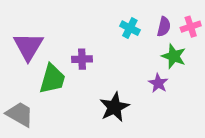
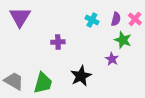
pink cross: (191, 27) -> (135, 19), turned -32
purple triangle: (28, 46) -> (20, 17), moved
green trapezoid: (52, 79) -> (43, 83), moved

